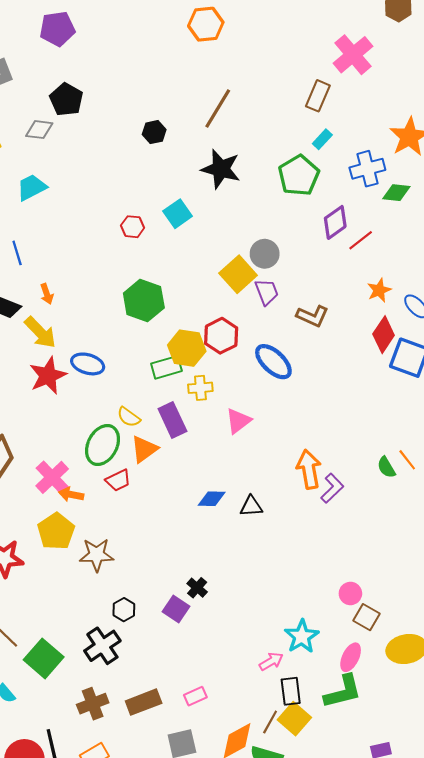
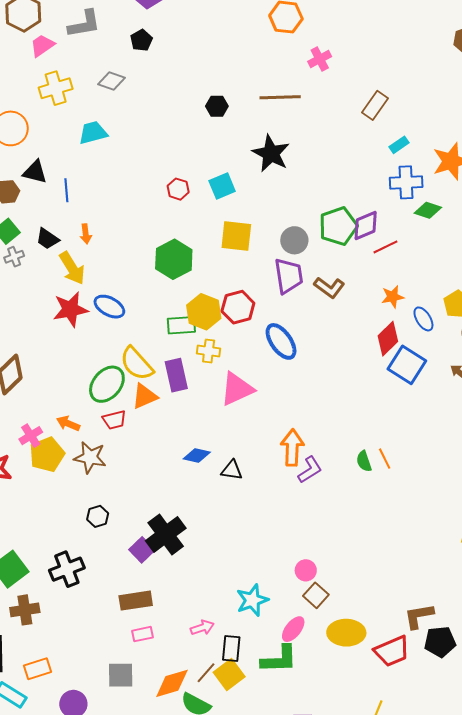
pink cross: (353, 55) -> (320, 59), moved, size x0.6
black pentagon: (66, 99) -> (141, 40), moved, size x0.7
brown line: (218, 109) -> (280, 97), turned 45
cyan rectangle: (322, 139) -> (399, 145), moved
green pentagon: (299, 175) -> (338, 226), moved
yellow square: (238, 274) -> (236, 236), moved, turned 36
purple trapezoid: (267, 292) -> (289, 276), size x1.4
brown L-shape: (313, 316) -> (329, 287), moved
yellow semicircle: (129, 417) -> (137, 364), size x1.6
pink triangle: (238, 421) -> (237, 389), size x1.4
pink cross: (52, 477) -> (31, 436), moved, size x0.7
brown star: (97, 555) -> (90, 457), moved
black cross: (197, 588) -> (166, 535), size x2.0
black hexagon: (124, 610) -> (98, 516), moved
pink arrow: (271, 661) -> (202, 628), moved
brown rectangle: (144, 702) -> (136, 601), moved
brown cross: (93, 704) -> (25, 610), moved

